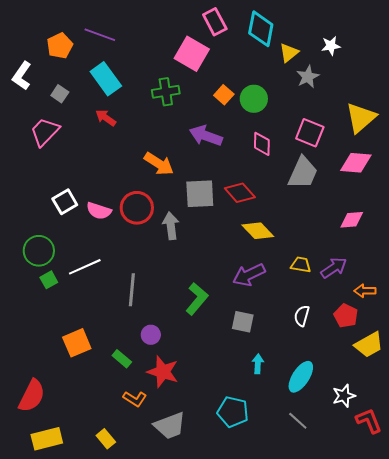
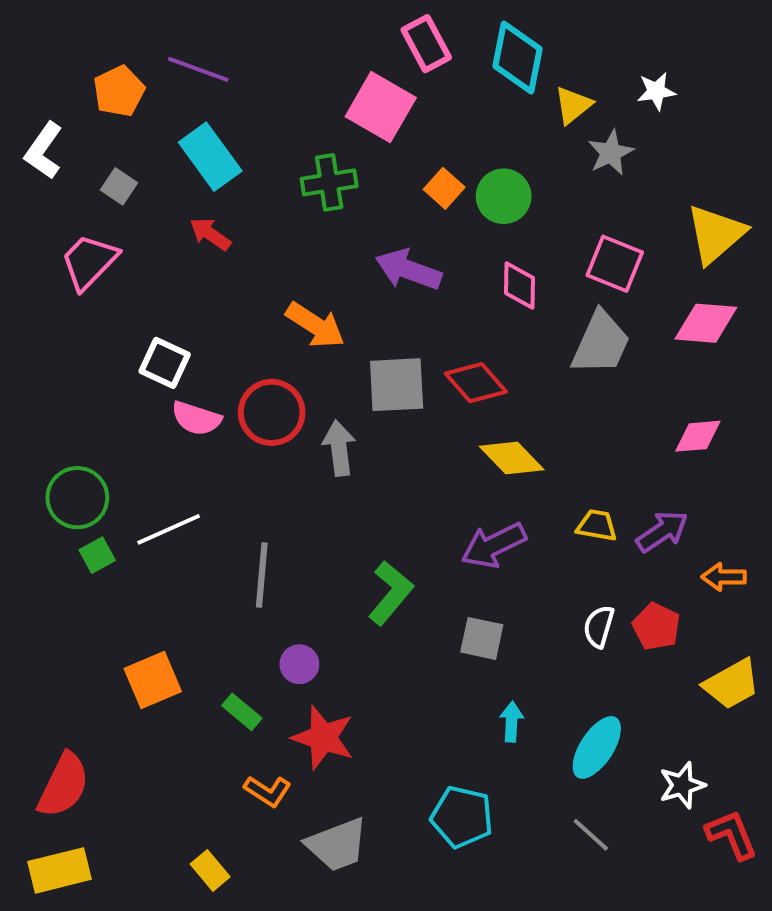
white square: (65, 202) -> (165, 363), moved, turned -35
red pentagon: (346, 316) -> (656, 627), moved
yellow rectangle: (47, 439) -> (59, 870), moved

